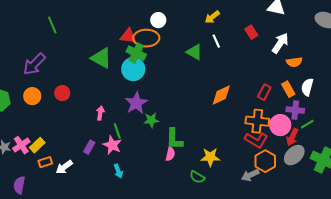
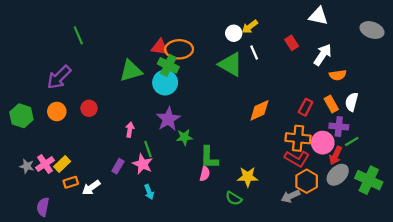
white circle: (158, 20) -> (234, 33), moved
green triangle: (194, 52) -> (230, 64), size x1.4
green triangle: (101, 58) -> (131, 71), turned -45

